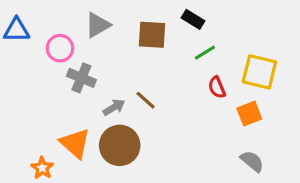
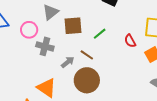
brown square: (152, 35) -> (73, 26), moved
green line: (205, 53) -> (100, 34), moved
brown circle: (120, 145) -> (87, 80), moved

